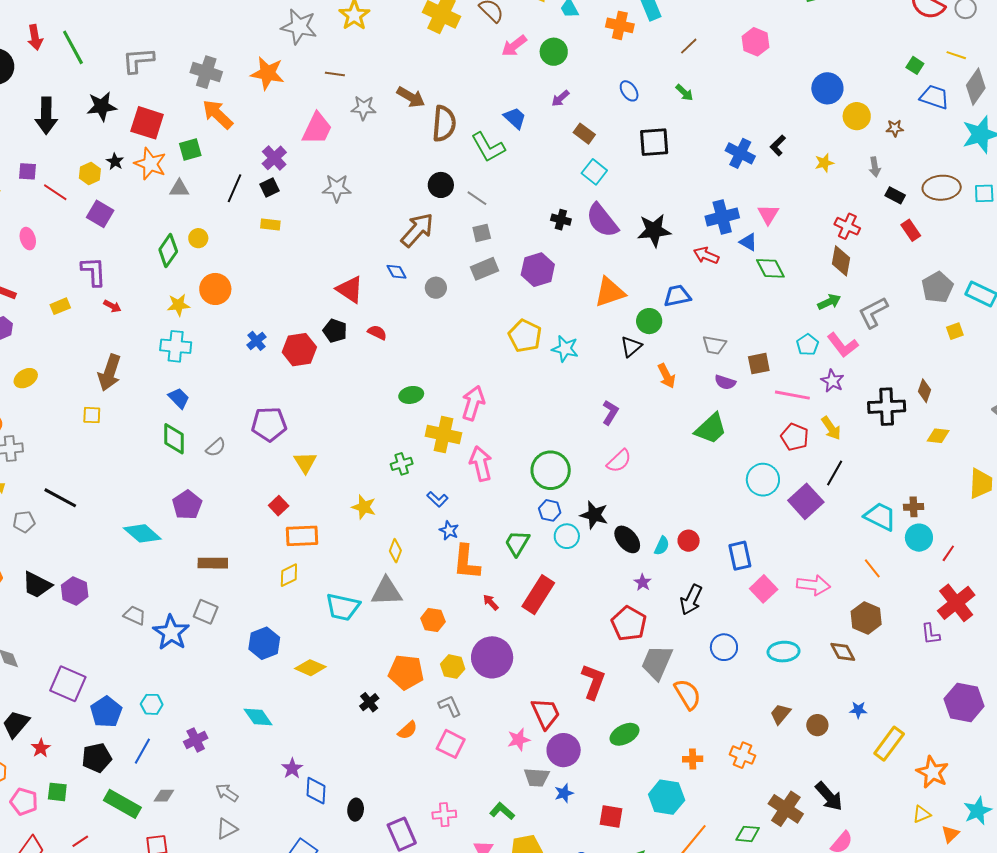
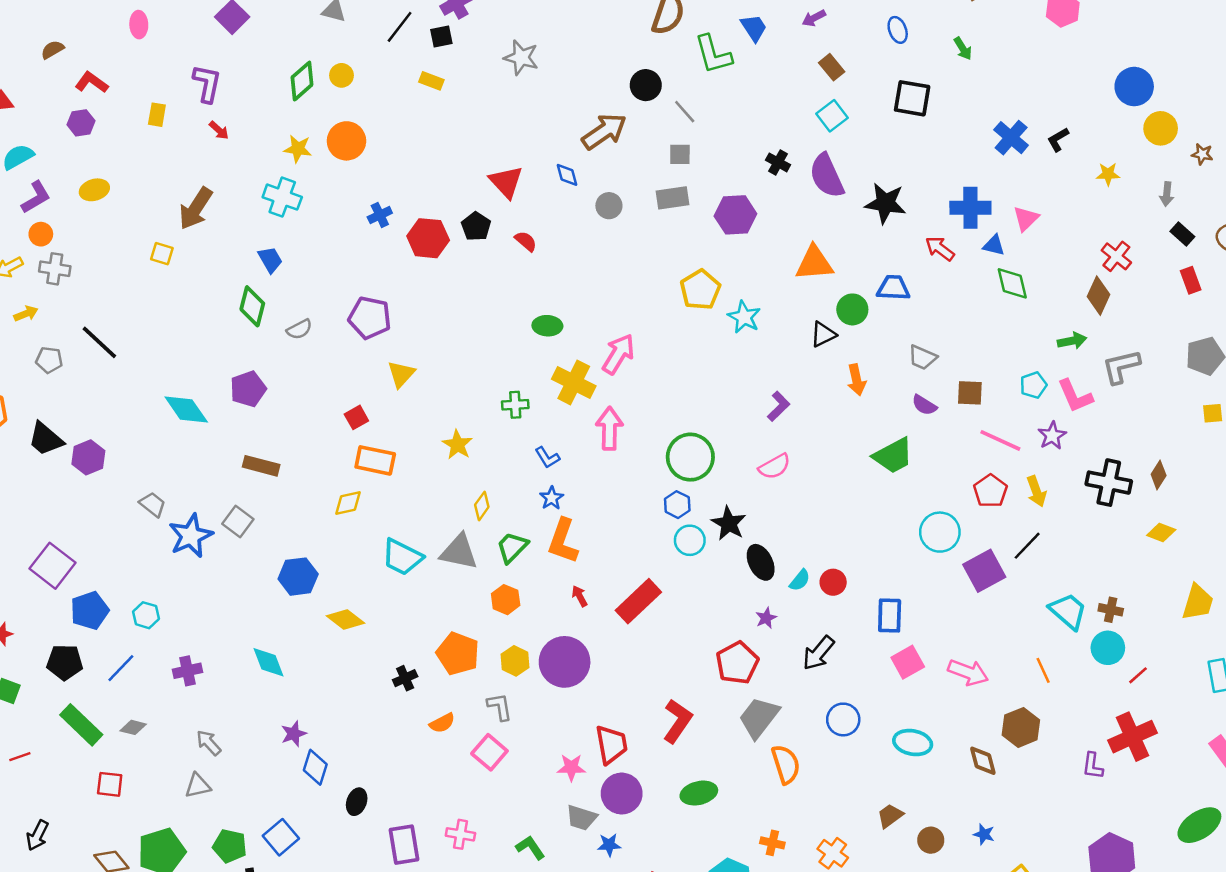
blue triangle: (748, 242) -> (994, 245), turned -30
yellow rectangle: (60, 306) -> (157, 115), turned -72
green trapezoid: (517, 543) -> (512, 547), moved

